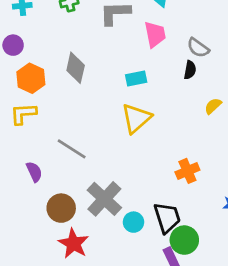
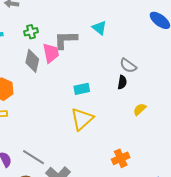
pink trapezoid: (155, 34) -> (51, 53), moved
gray diamond: (76, 68) -> (32, 61), moved
gray line: (72, 149) -> (34, 157), moved

